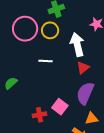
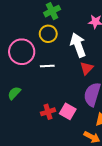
pink circle: (25, 29) -> (22, 52), moved
red cross: (39, 115) -> (48, 112), moved

